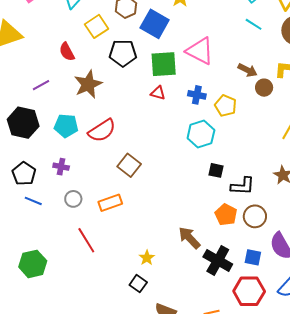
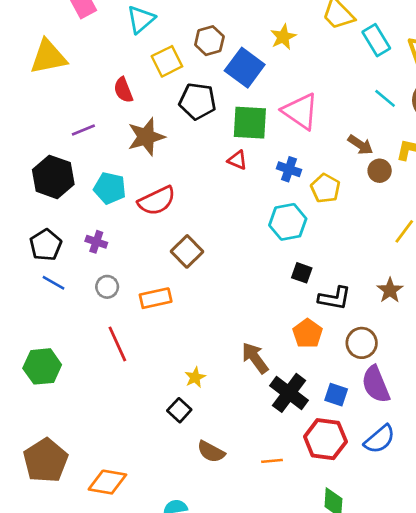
cyan line: (254, 24) -> (385, 98), moved
brown circle: (255, 216) -> (362, 343), moved

